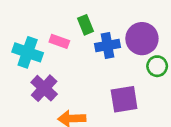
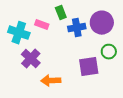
green circle: (157, 66) -> (109, 52), moved

